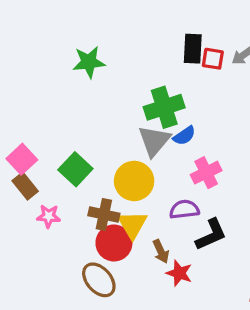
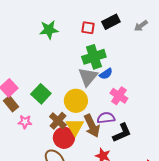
black rectangle: (193, 49) -> (111, 22), turned 60
red square: (213, 59) -> (88, 28), moved
pink cross: (206, 173) -> (119, 96), turned -30
brown cross: (104, 214) -> (58, 121), turned 30
brown arrow: (161, 251) -> (92, 126), moved, size x1.6

